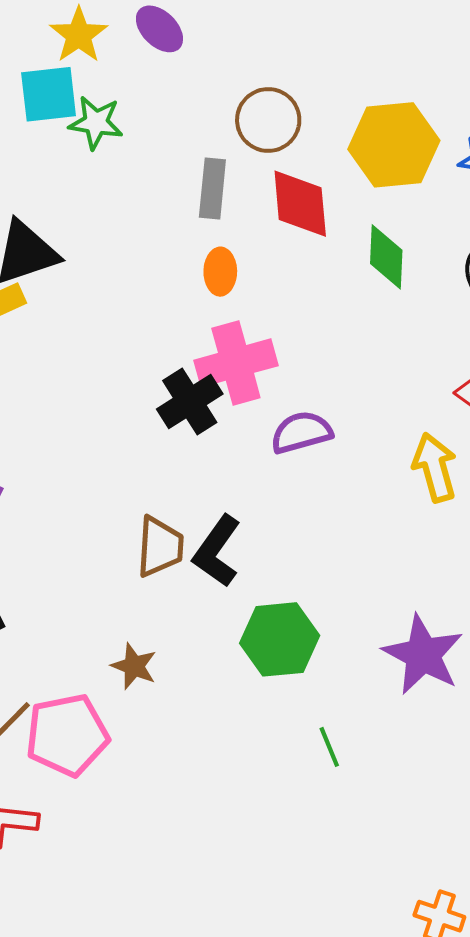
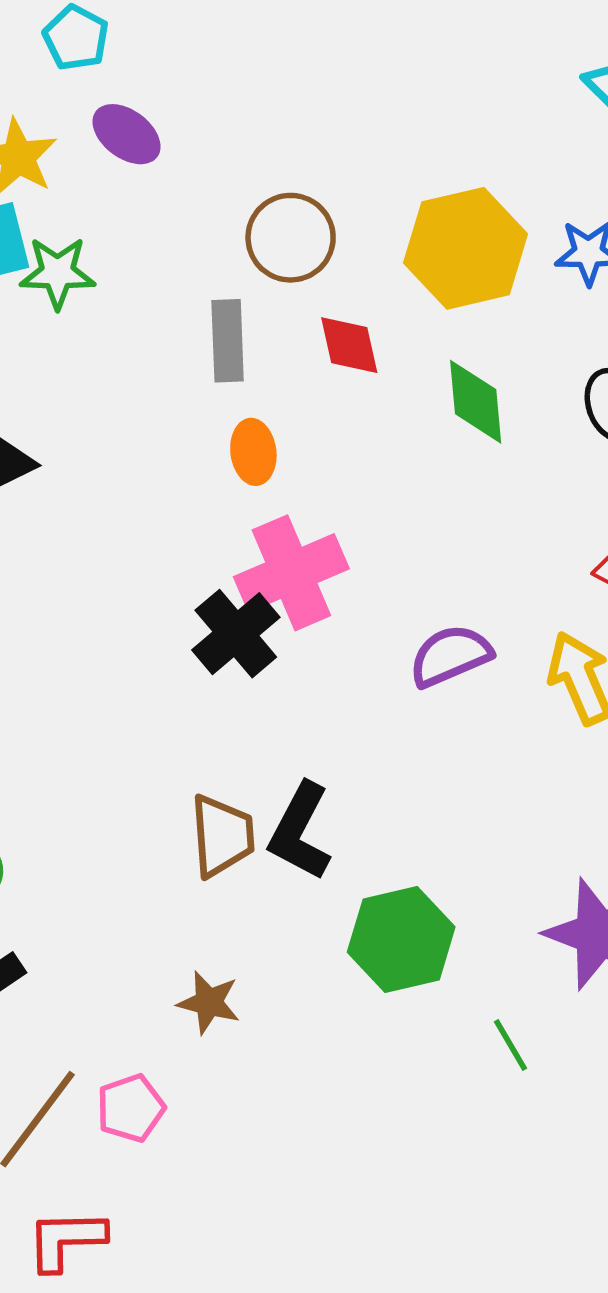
red diamond: (300, 204) -> (349, 345), size x0.7
purple semicircle: (301, 432) -> (450, 656), moved
pink pentagon: (67, 735) -> (131, 1108), size x0.6
green line: (329, 747) -> (510, 1045), moved

